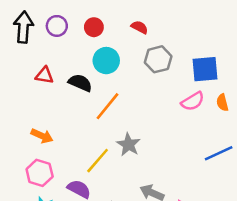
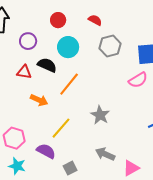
purple circle: (57, 26) -> (28, 41), moved
red triangle: (44, 75) -> (24, 72), moved
orange arrow: (42, 136) -> (39, 100), moved
gray star: (128, 145) -> (100, 115), moved

